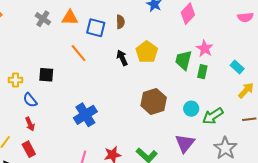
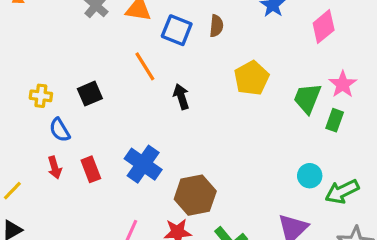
black arrow: (122, 58) -> (181, 97), moved
black square: (46, 75) -> (90, 94), turned -35
brown hexagon: (154, 102) -> (195, 195), moved
blue cross: (85, 115) -> (143, 164), turned -30
red rectangle: (29, 149) -> (91, 169), moved

